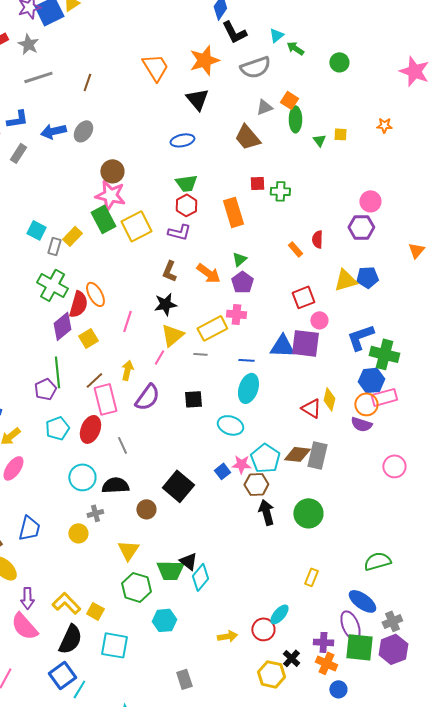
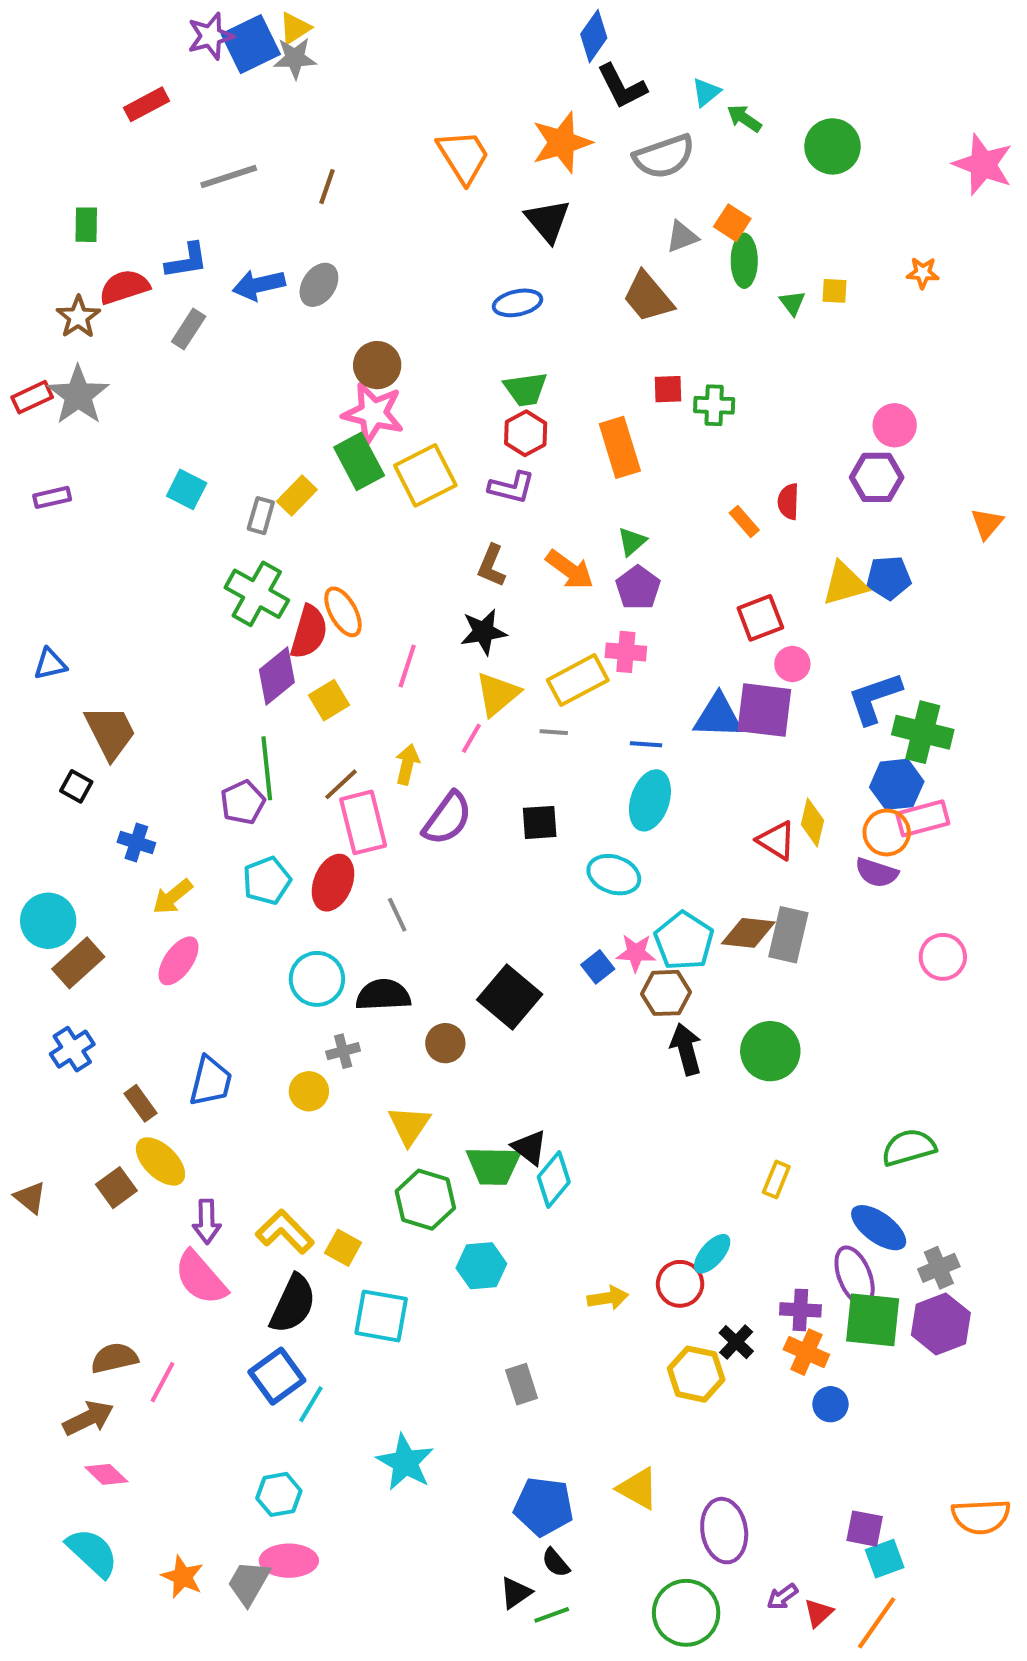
gray star: (28, 44) -> (295, 58), moved, turned -30
green circle: (339, 62) -> (832, 146), size x1.4
cyan square: (36, 230) -> (187, 489), moved

